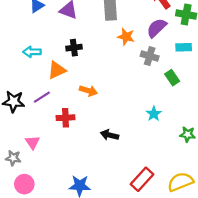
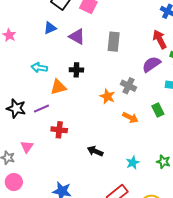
orange star: (126, 37) -> (107, 96), moved
gray cross: (150, 56) -> (128, 86), moved
orange arrow: (88, 91) -> (130, 118), moved
cyan star: (154, 114) -> (133, 163), moved

